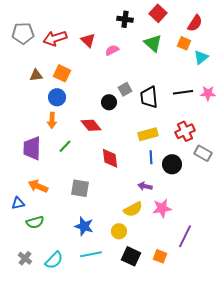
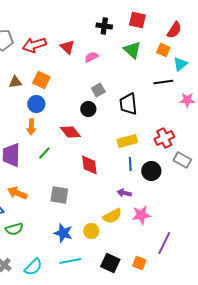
red square: (158, 13) -> (137, 20), turned -30
gray square: (125, 89) -> (98, 90), moved
black line: (183, 92) -> (163, 82), moved
yellow circle: (119, 231) -> (91, 231), moved

